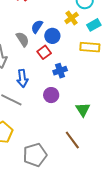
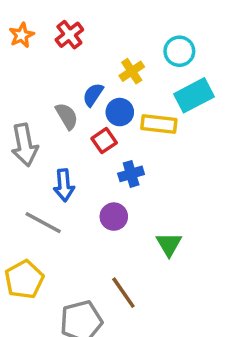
yellow cross: (72, 18) -> (132, 71), moved
cyan rectangle: (94, 25) -> (194, 95), size x1.5
yellow rectangle: (90, 47) -> (159, 124), moved
brown line: (72, 140) -> (123, 293), moved

